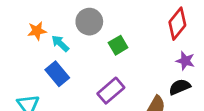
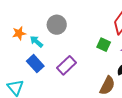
green square: (118, 45) -> (104, 45), moved, turned -32
purple rectangle: (111, 91) -> (66, 65), moved

